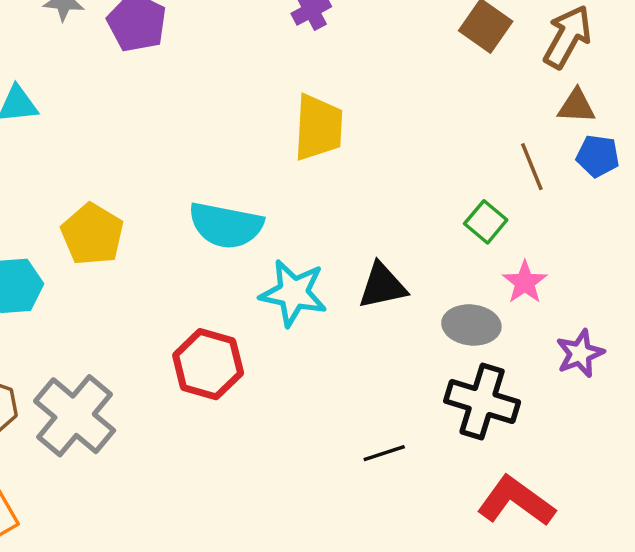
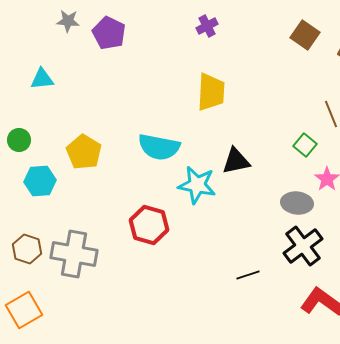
black triangle: (382, 286) -> (236, 161), moved
black cross: (482, 402) -> (303, 246), turned 36
gray cross: (75, 416) -> (74, 254), turned -30

